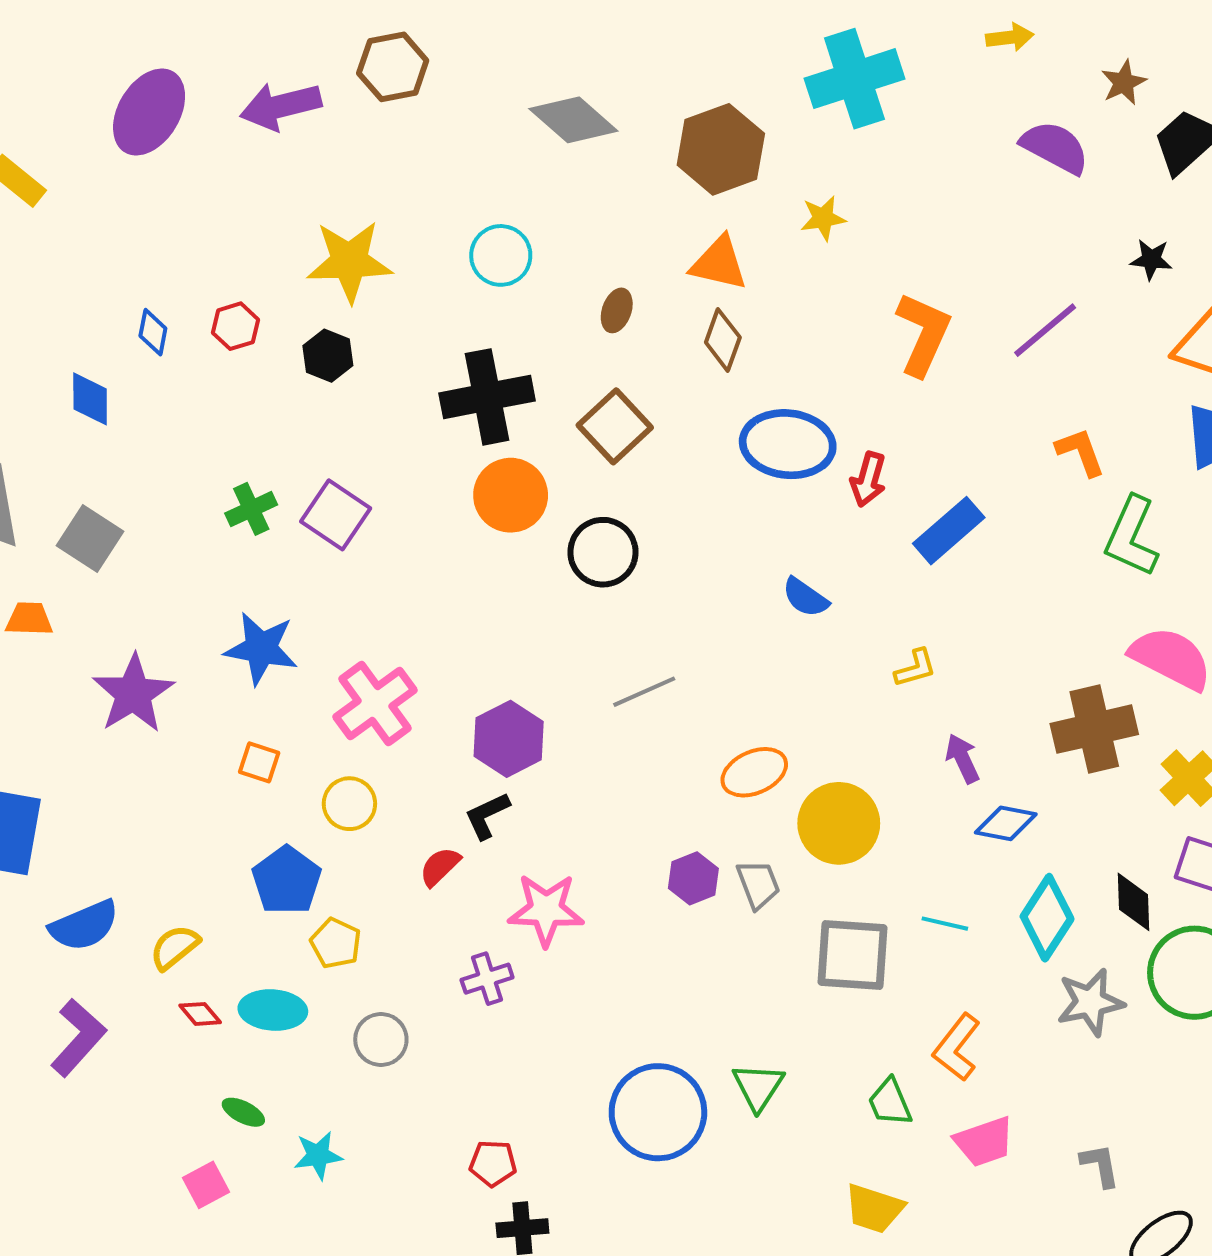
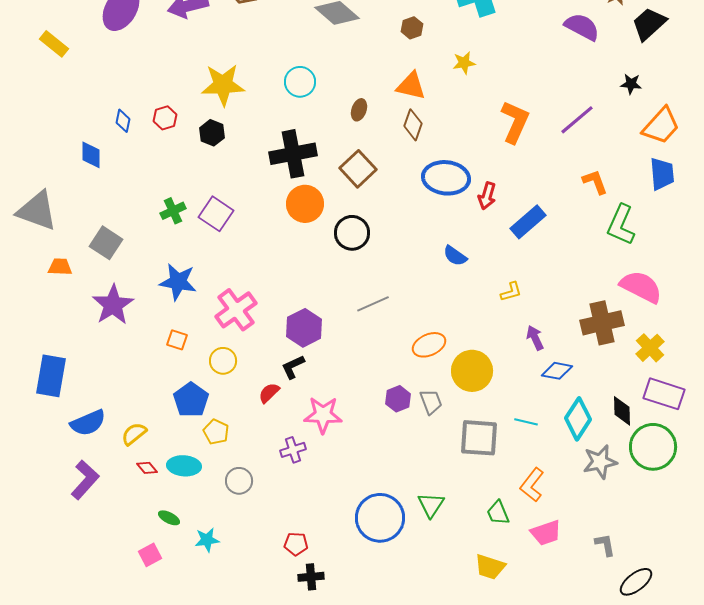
brown hexagon: (721, 149) -> (412, 28), size x0.5
gray square: (90, 538) -> (106, 243), moved

